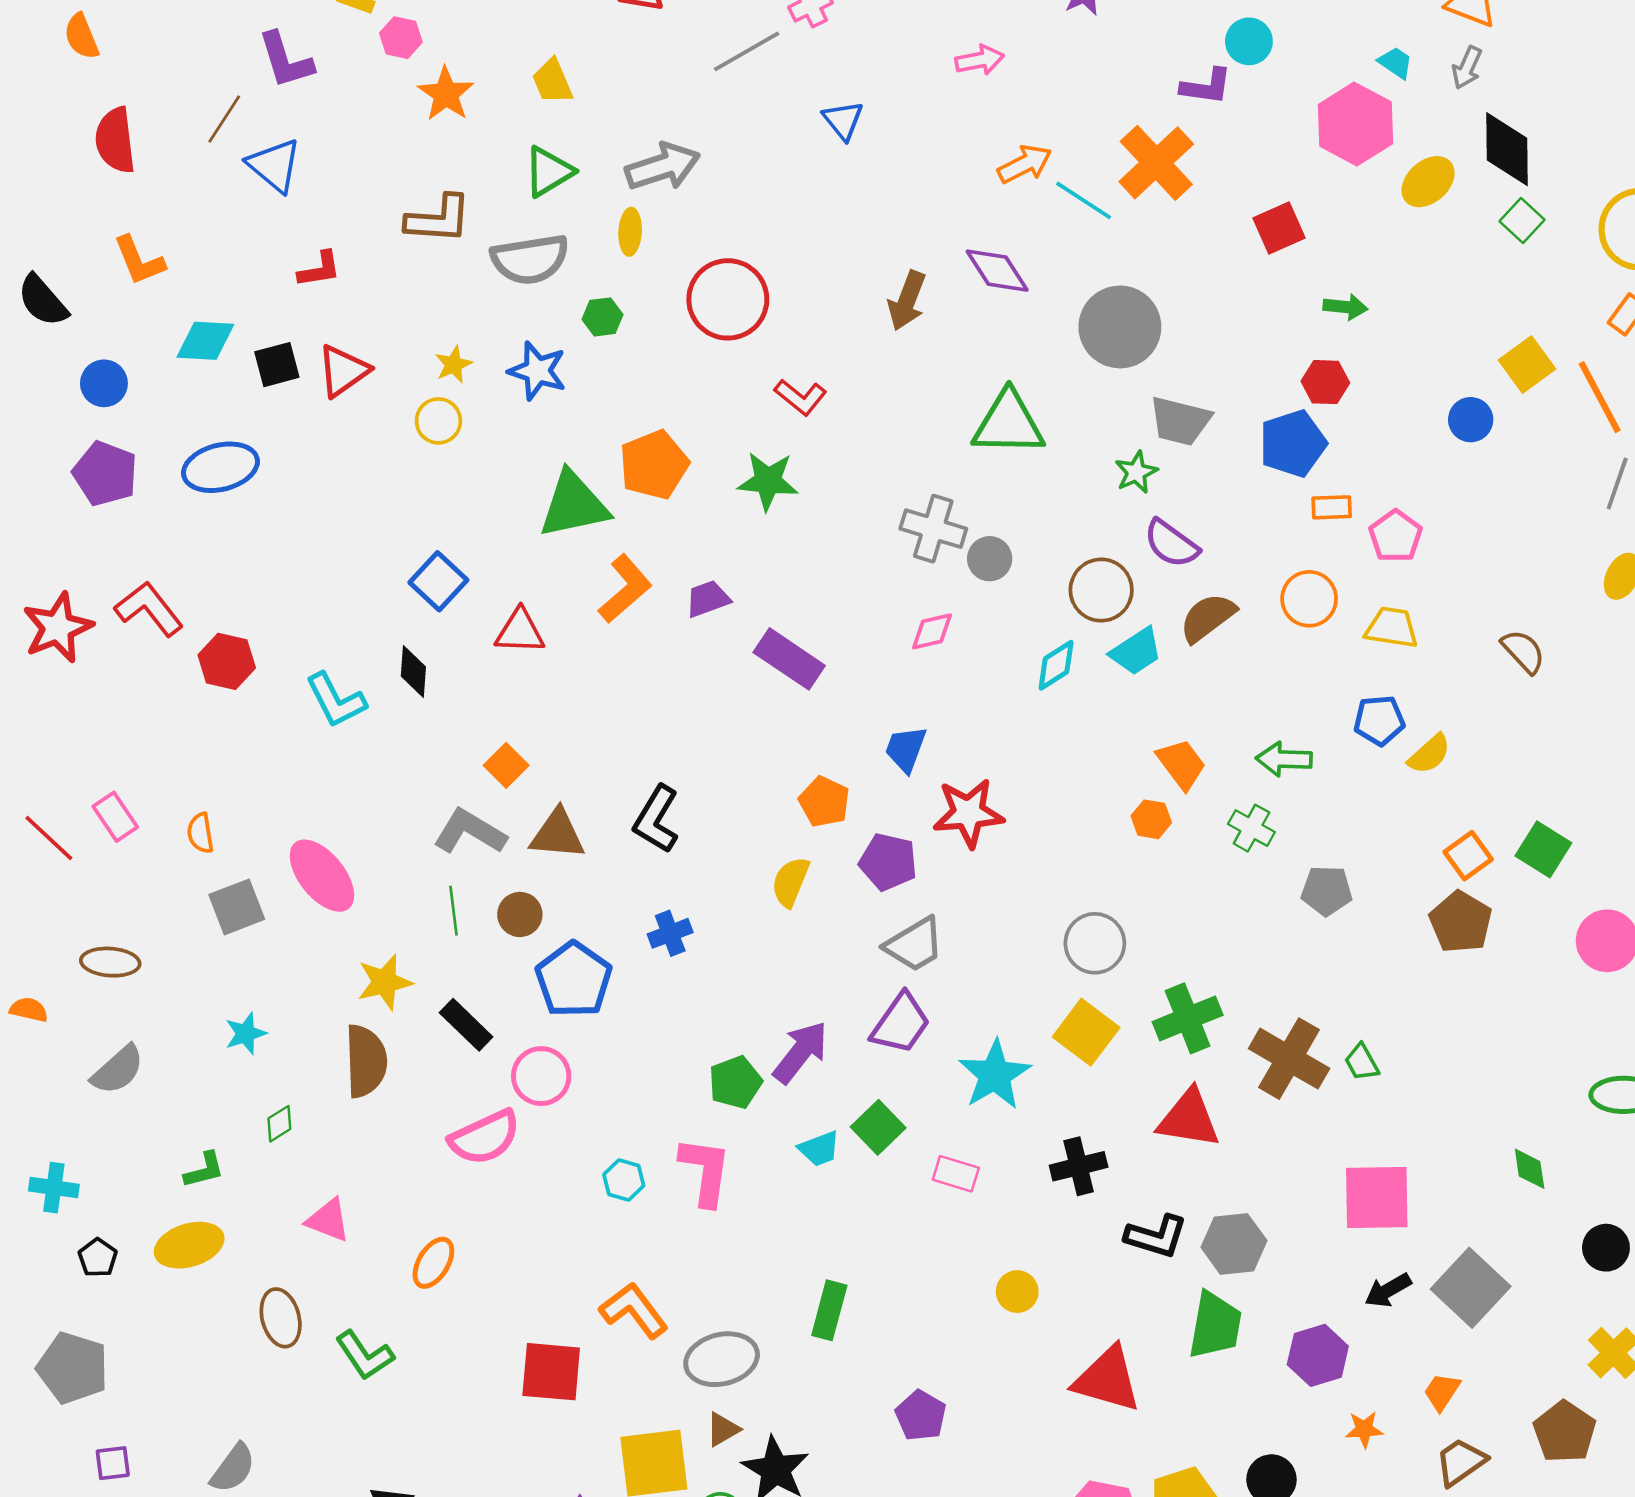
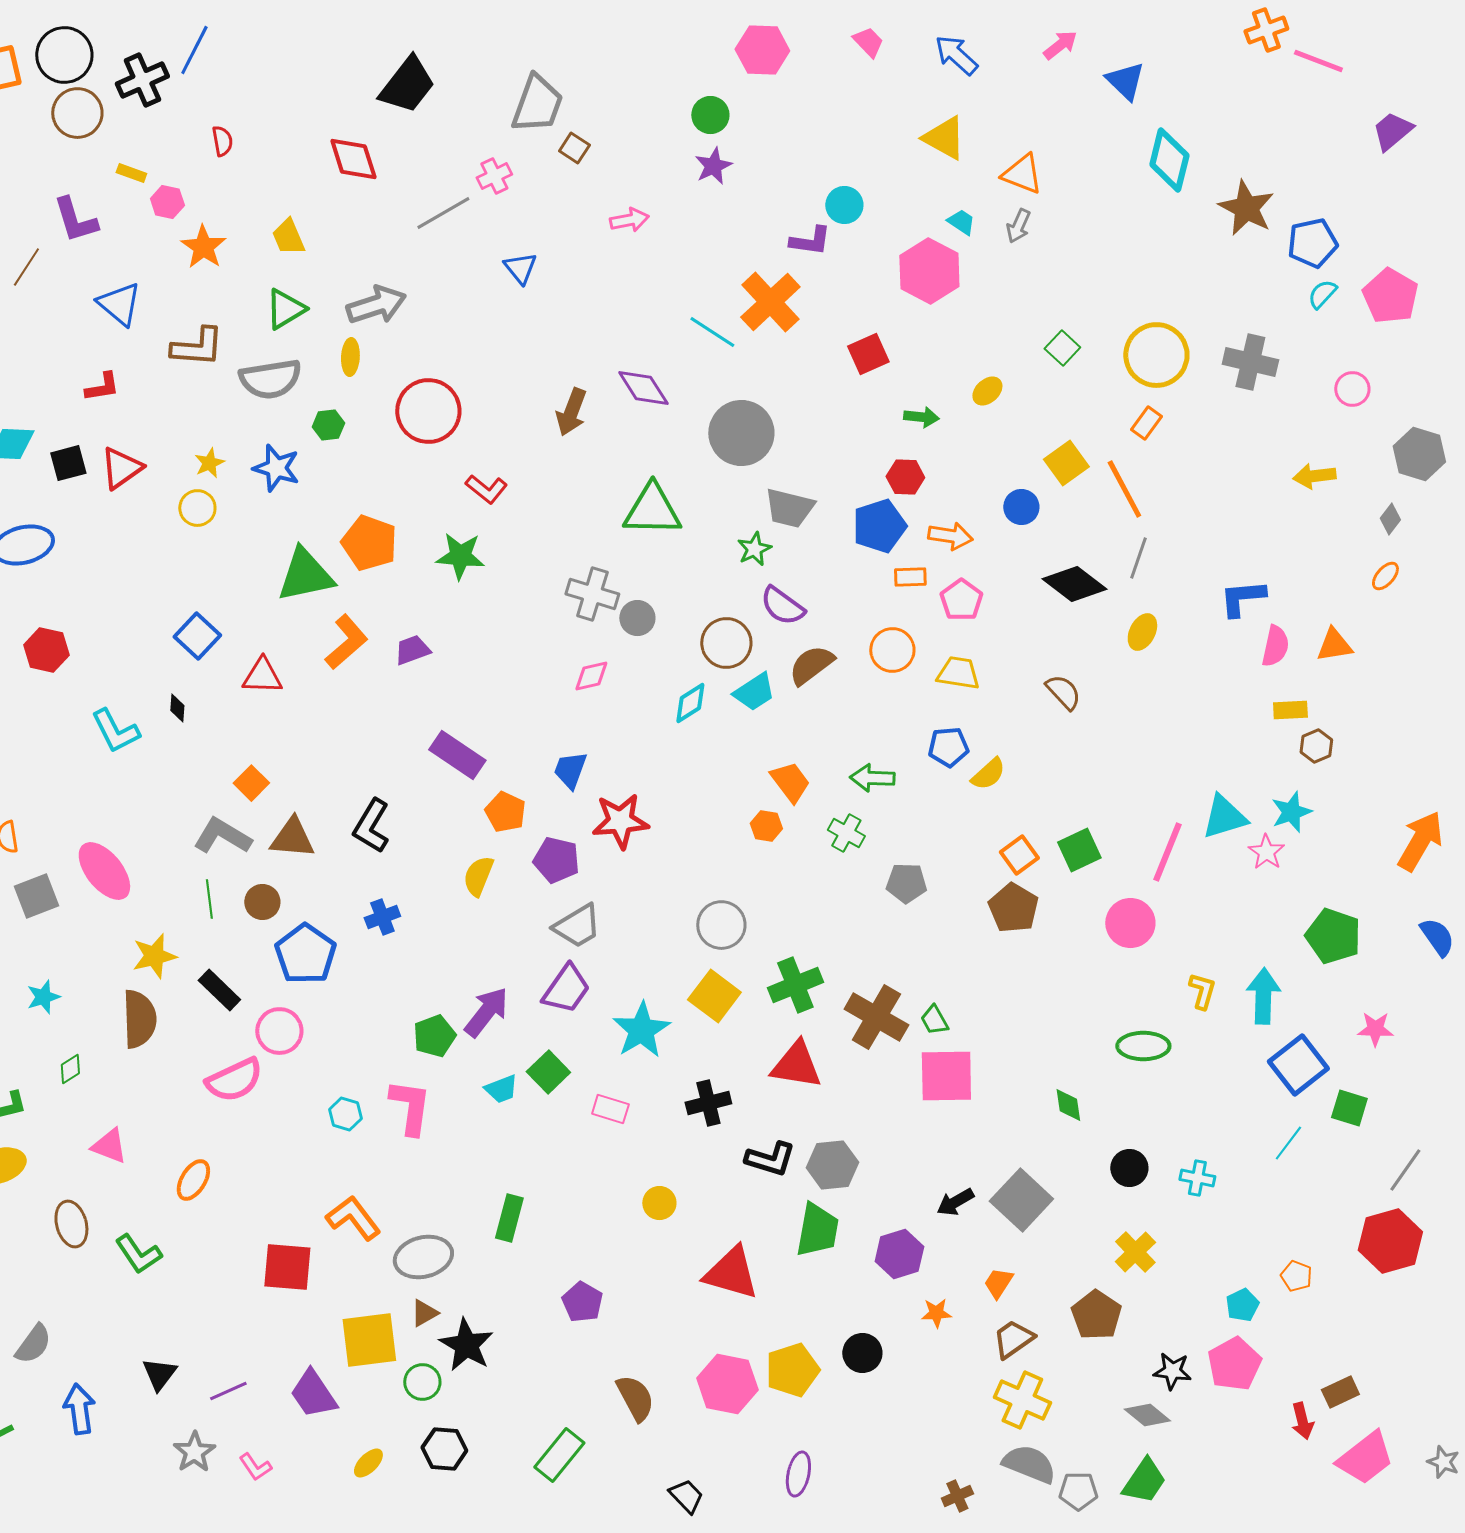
black diamond: (1507, 149) -> (1074, 584), moved, turned -52
orange arrow: (1025, 164) -> (950, 536), moved, turned 36
blue triangle: (274, 165) -> (119, 304), moved
yellow ellipse: (1428, 182) -> (987, 391), moved, size x0.7
orange pentagon: (654, 465) -> (369, 543), turned -30
purple rectangle: (789, 659) -> (457, 755), moved
red hexagon: (227, 661) -> (46, 650), moved
black diamond: (413, 671) -> (177, 708), size x0.7
green square: (1543, 849) -> (1079, 850), turned 33
pink square: (1377, 1198) -> (946, 1076), moved

